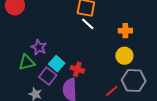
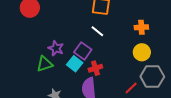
white line: (88, 24) -> (97, 31), moved
red cross: (77, 69) -> (95, 68), turned -32
purple square: (48, 76) -> (83, 51), moved

